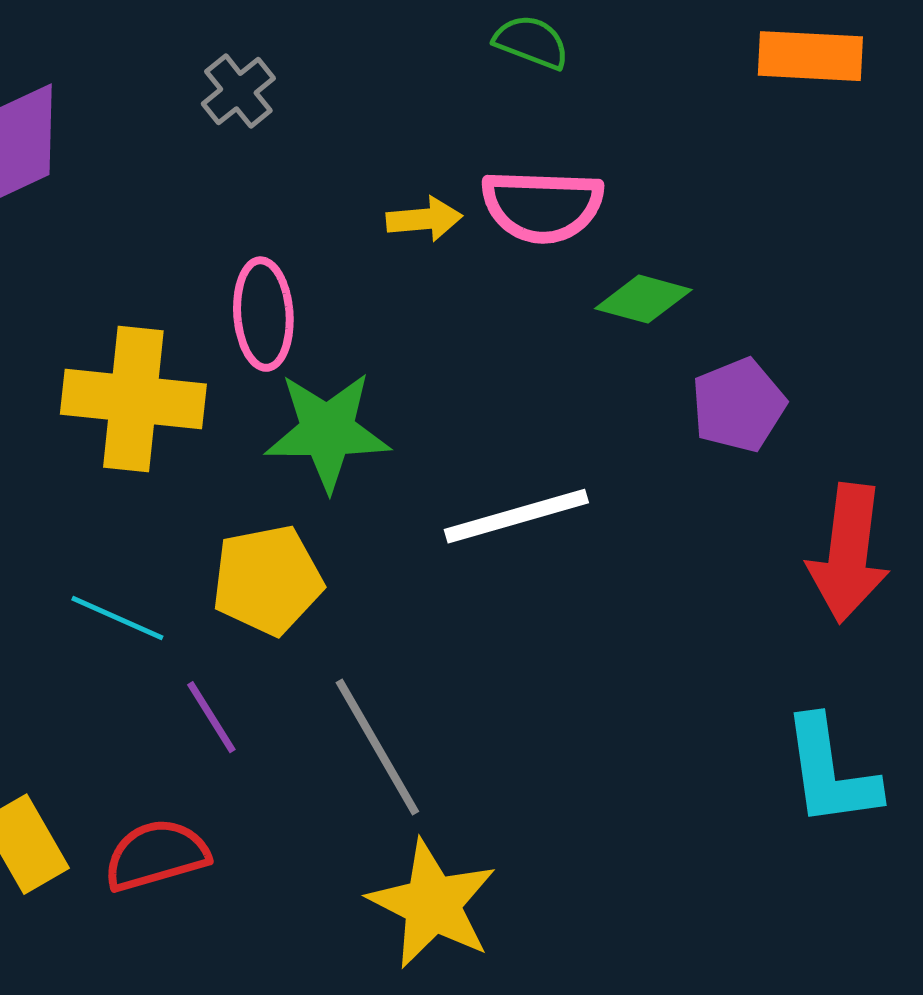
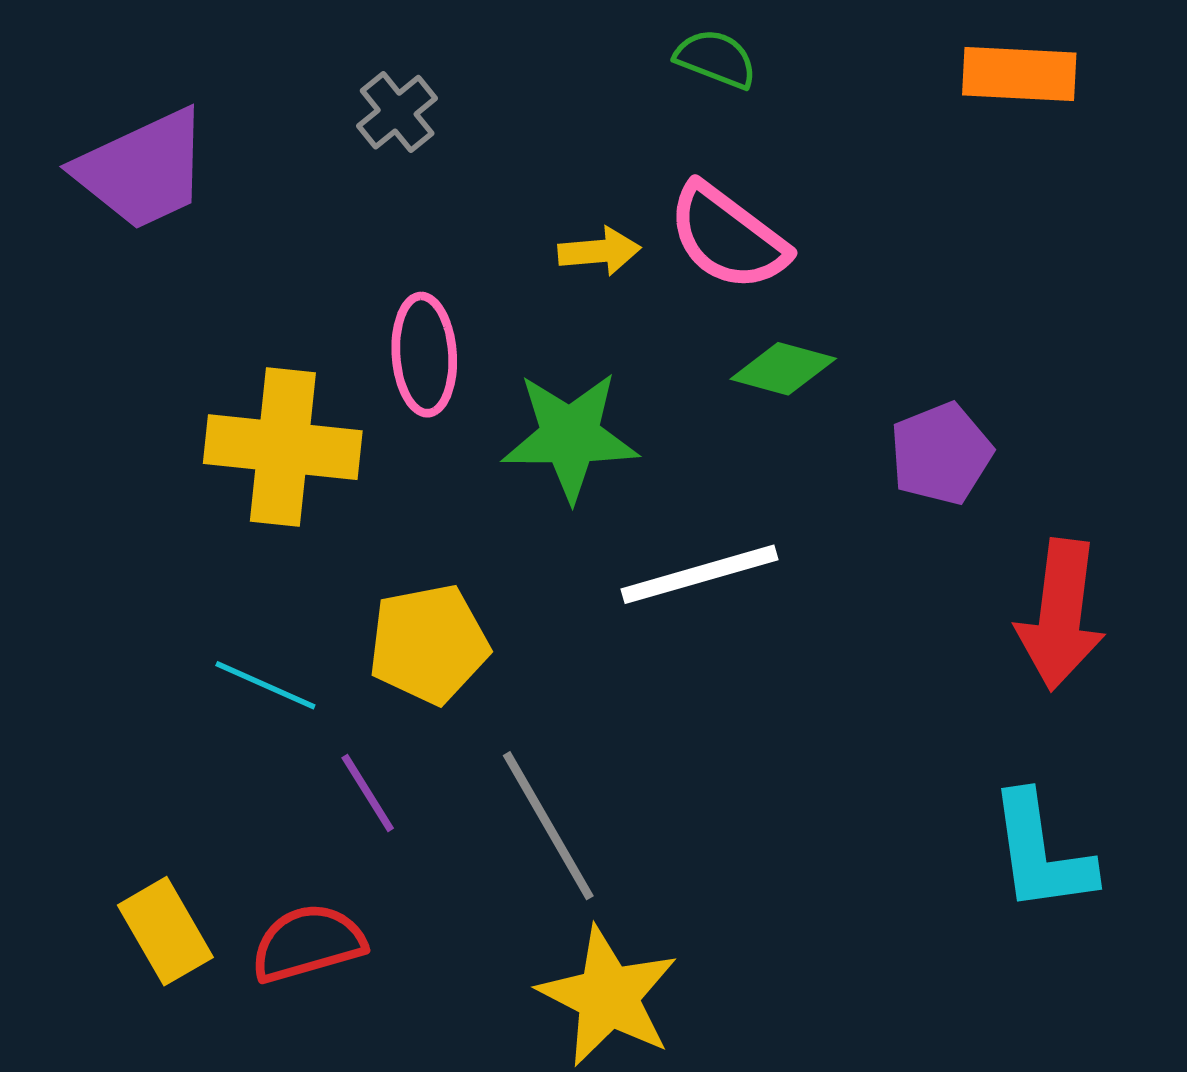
pink semicircle: (542, 206) -> (728, 237), turned 35
green diamond: (643, 299) -> (783, 369), moved
green star: (327, 431) -> (570, 436), moved

